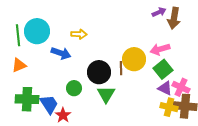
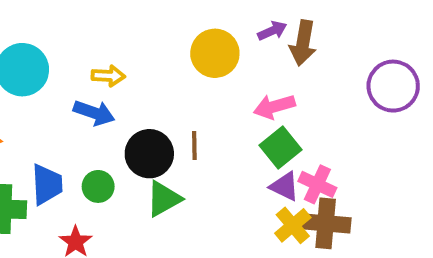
blue arrow: (61, 53) -> (94, 113), moved
yellow circle: (134, 59) -> (215, 53), moved
green triangle: (106, 94) -> (164, 199), turned 30
blue trapezoid: (49, 104) -> (47, 184), moved, turned 30
yellow cross: (169, 107) -> (293, 225), turned 36

